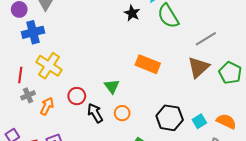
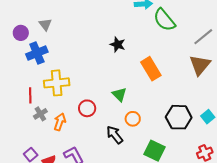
black star: (132, 13) -> (118, 45), moved
orange rectangle: (148, 64) -> (151, 69), turned 45
yellow cross: (49, 66) -> (57, 83), turned -30
black arrow: (95, 113) -> (115, 135), moved

